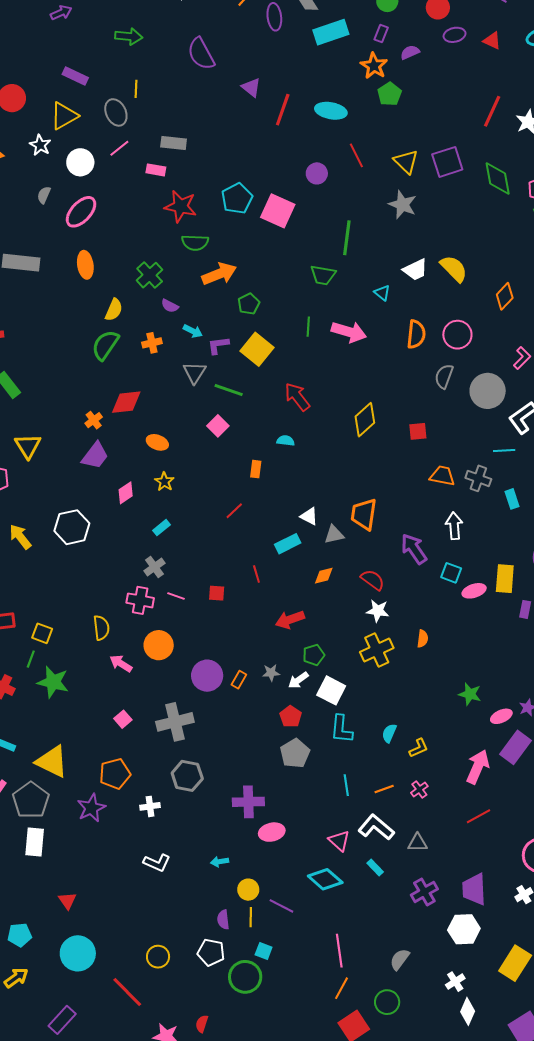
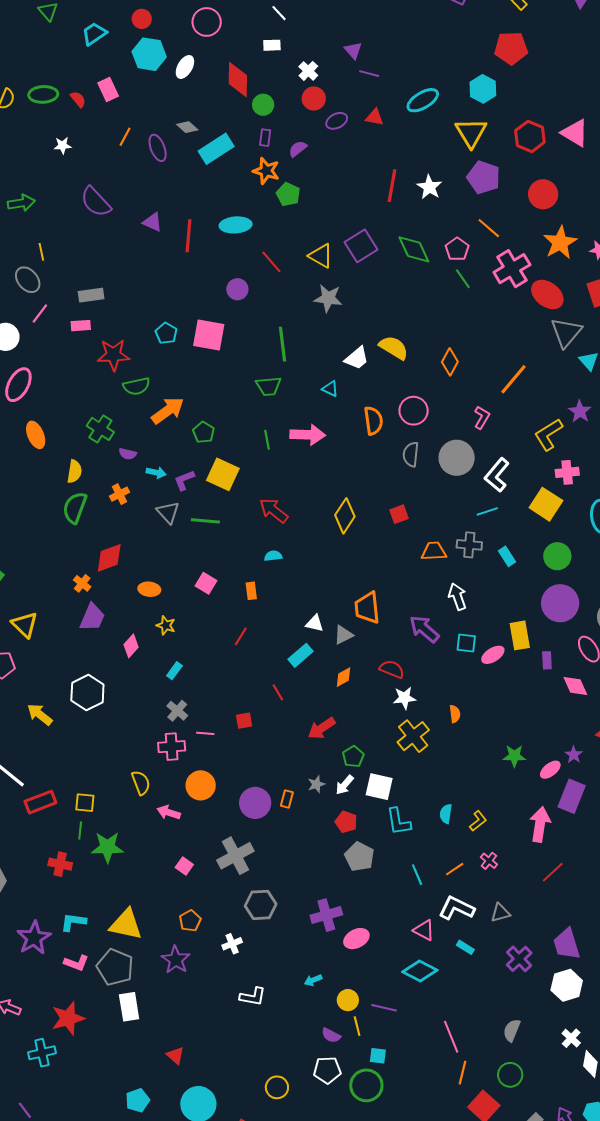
cyan pentagon: (237, 199) -> (166, 333), size x0.7
pink square: (218, 426) -> (206, 583), moved
orange pentagon: (115, 774) -> (190, 921), size x0.7
purple semicircle: (223, 920) -> (331, 1035), turned -42

